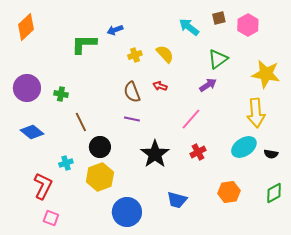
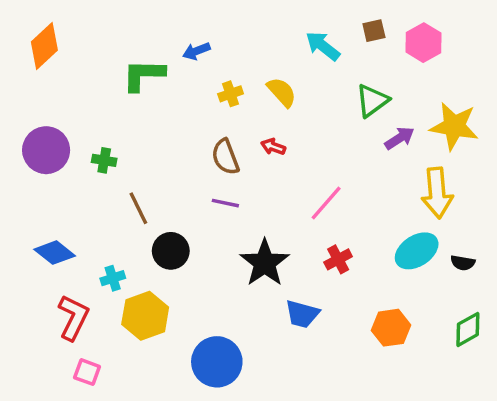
purple arrow: (208, 85) -> (400, 138), moved
blue diamond: (32, 132) -> (55, 253), moved
yellow hexagon: (100, 177) -> (145, 316), moved
blue trapezoid: (177, 200) -> (302, 314), moved

